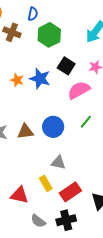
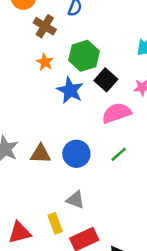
green hexagon: (49, 35) -> (84, 56), moved
orange star: (17, 80) -> (45, 62), moved
red triangle: (19, 195) -> (20, 232), turned -36

